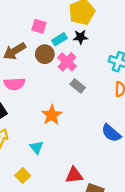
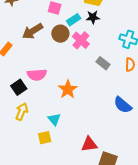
pink semicircle: (14, 84) -> (37, 75), moved
gray rectangle: (78, 86) -> (103, 63), moved
yellow square: (23, 175) -> (45, 138), moved, turned 32

